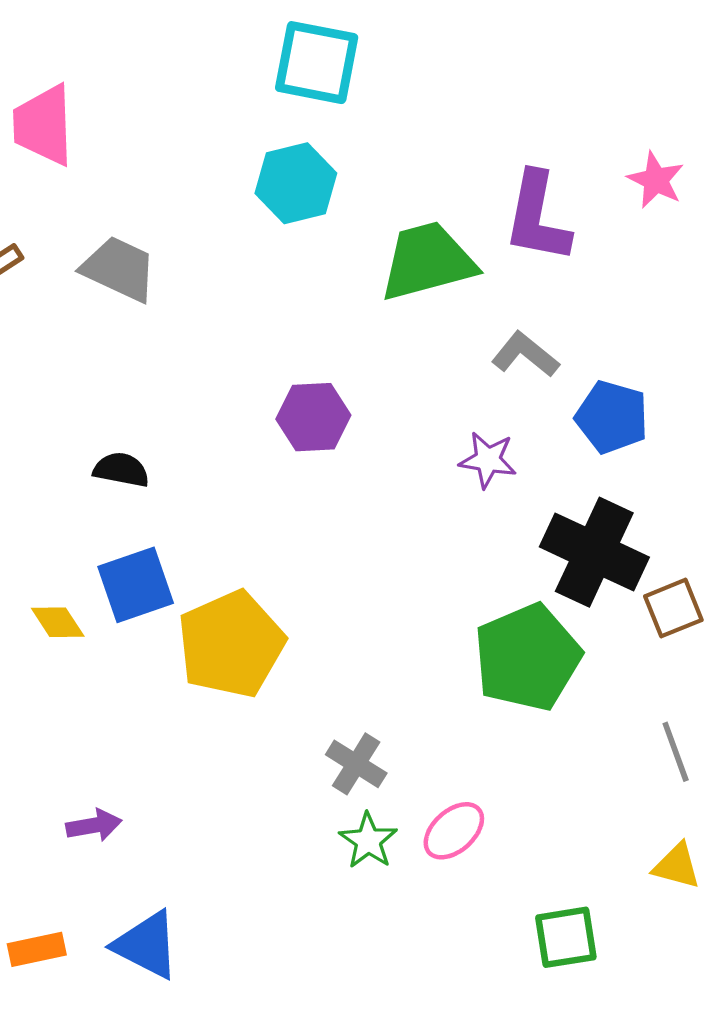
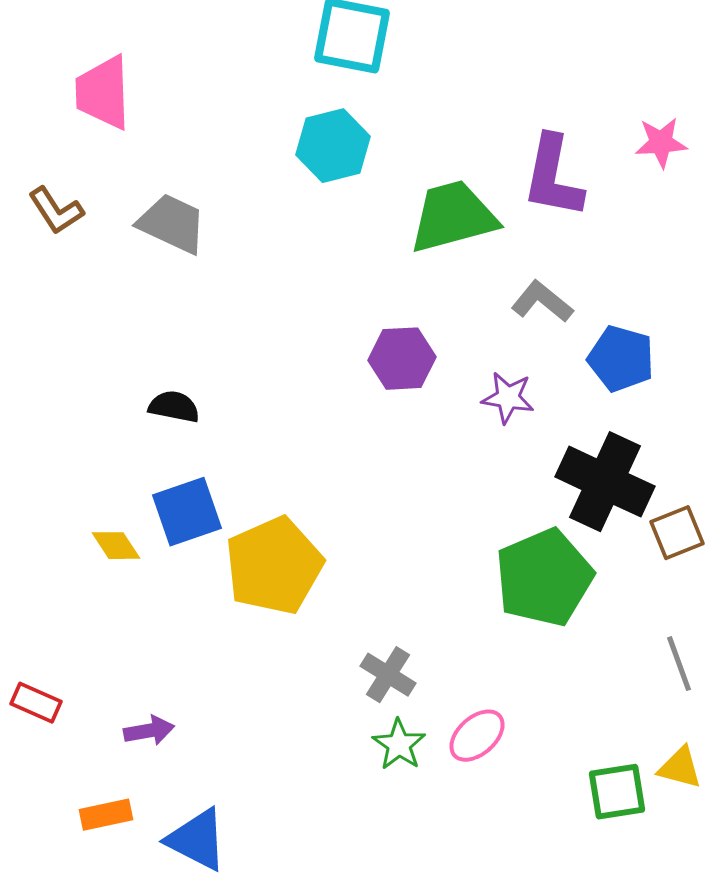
pink star: (656, 180) -> (661, 143), turned -30
purple hexagon: (313, 417) -> (402, 359), moved
green square: (566, 937) -> (617, 792), moved
orange rectangle: (37, 949) -> (106, 815), moved

